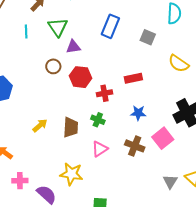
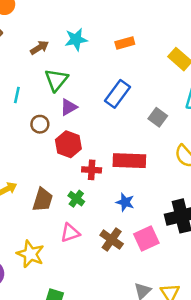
cyan line: (26, 31) -> (17, 95), moved
purple triangle: (73, 47) -> (69, 107), turned -35
red rectangle: (133, 78) -> (129, 161), size x1.5

